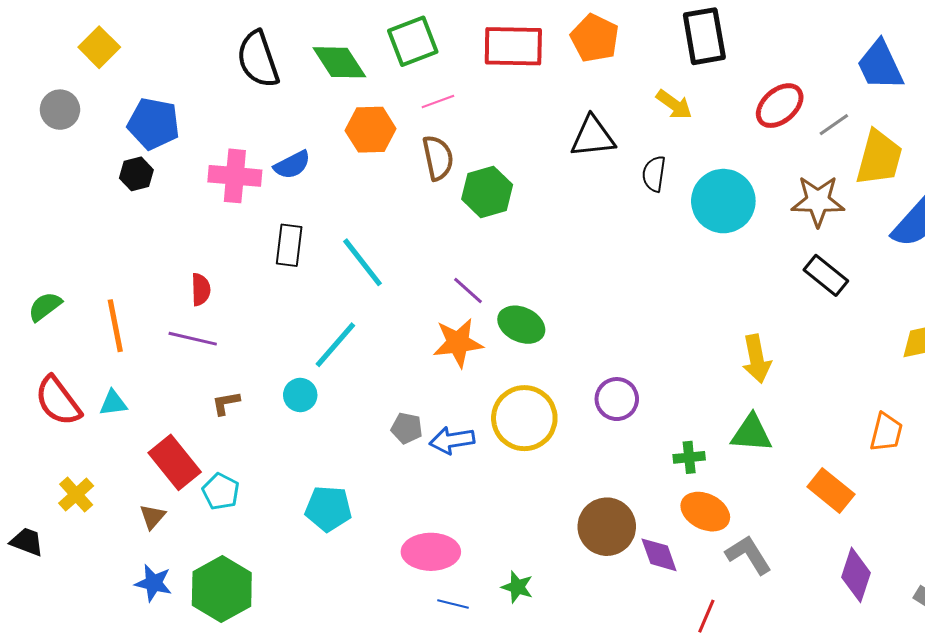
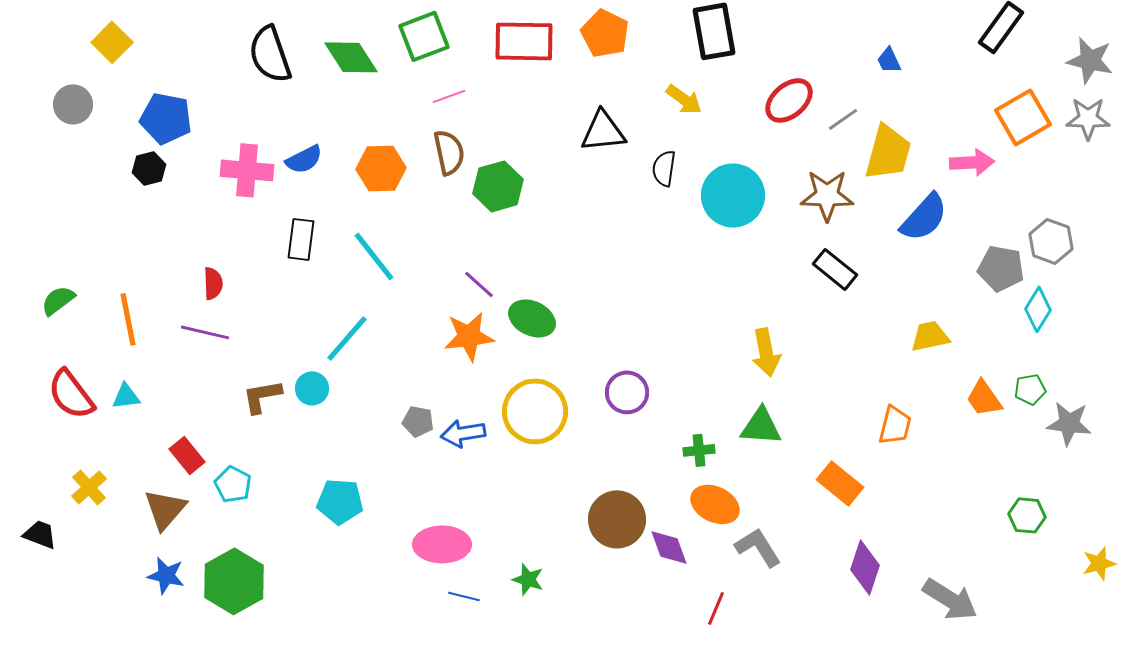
blue trapezoid: (880, 65) -> (889, 60), size x0.5
orange hexagon: (371, 130) -> (381, 168), moved
brown L-shape: (226, 403) -> (262, 396), moved, size x1.4
red rectangle: (175, 462) -> (187, 455), size x0.7
brown triangle: (152, 517) -> (165, 509), size x1.6

